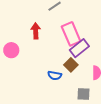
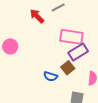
red arrow: (36, 31) -> (37, 16), moved, turned -49
pink rectangle: (71, 34) -> (71, 37), turned -65

